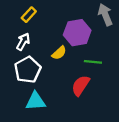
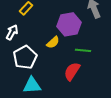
white arrow: (23, 42) -> (12, 32), moved

